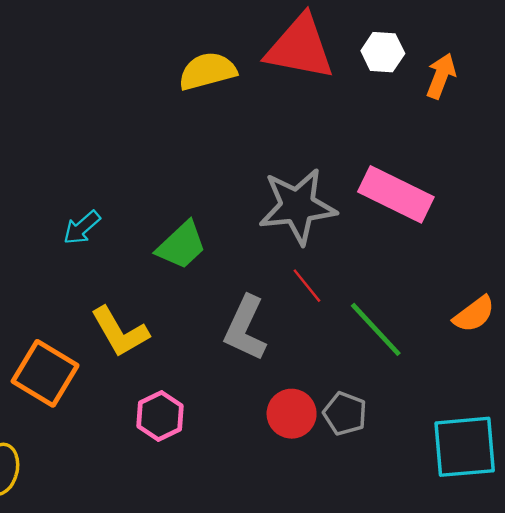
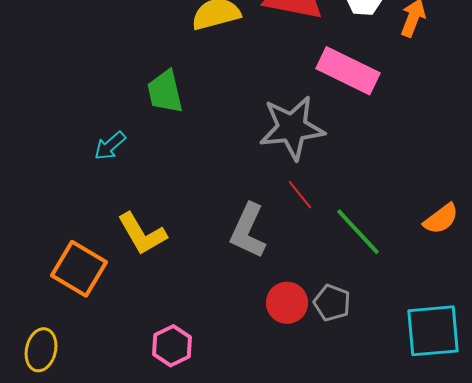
pink rectangle: (396, 194) -> (348, 71), moved
green trapezoid: (181, 245) -> (165, 92), moved, turned 120
pink hexagon: (160, 416) -> (172, 346), moved

